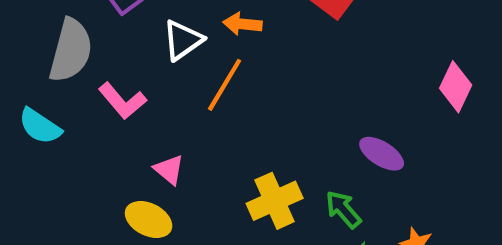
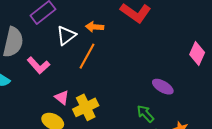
yellow cross: (275, 201) -> (86, 107), moved

